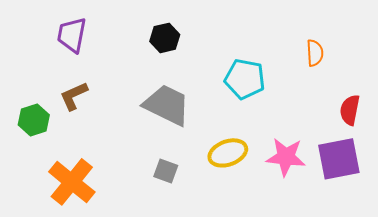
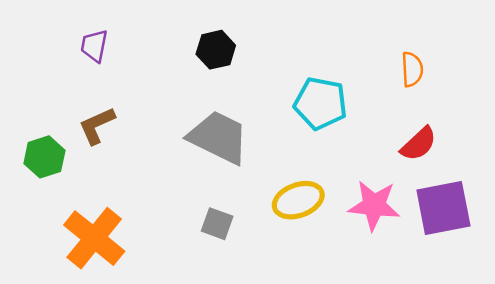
purple trapezoid: (72, 35) -> (94, 46), size x0.7
red semicircle: (350, 110) -> (419, 144), moved, turned -144

